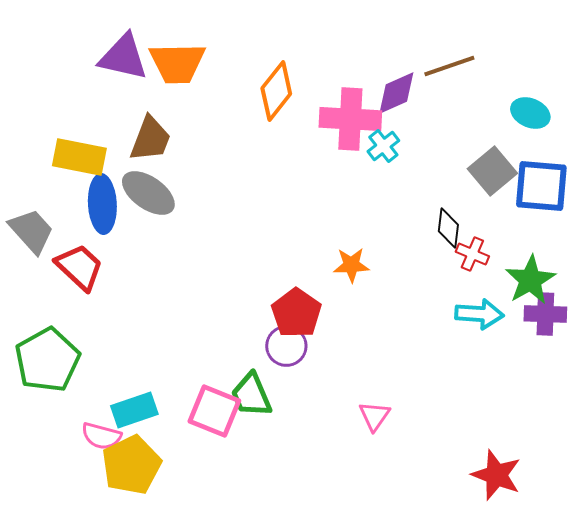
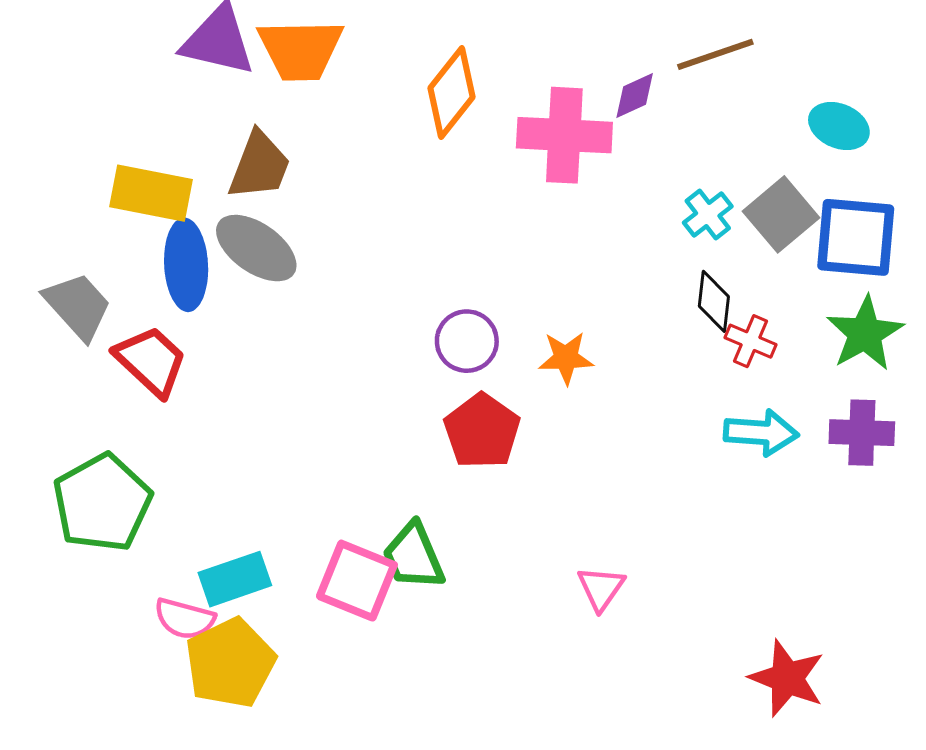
purple diamond: (396, 93) -> (635, 96), size x0.7
cyan cross: (383, 146) -> (708, 214), moved
green star: (530, 280) -> (865, 333), moved
purple circle: (286, 346) -> (467, 341), moved

